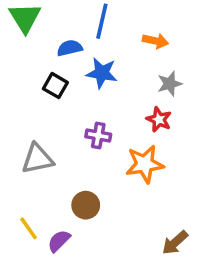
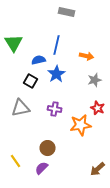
blue star: (102, 73) -> (57, 74), turned 30
red star: (159, 119) -> (98, 108), moved
gray triangle: (38, 159) -> (21, 108), moved
purple semicircle: (59, 241) -> (42, 168), moved

